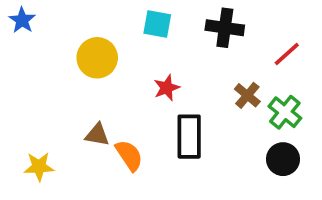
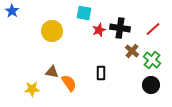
black cross: (225, 28) -> (120, 28), moved
red star: (167, 88) -> (99, 30), moved
black rectangle: (189, 137) -> (101, 73), size x0.6
yellow star: (39, 167) -> (32, 89), moved

